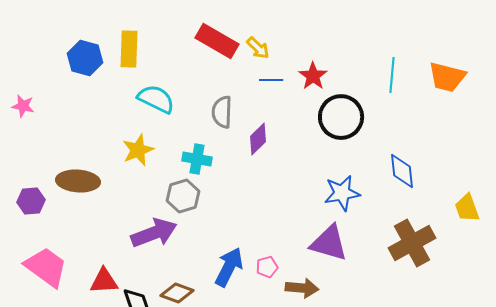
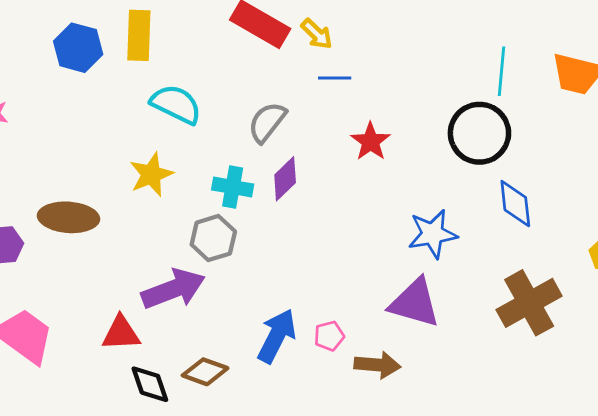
red star: (313, 76) -> (371, 141), moved
gray semicircle: (222, 112) -> (267, 122), turned 36
black circle: (341, 117) -> (479, 133), moved
purple diamond: (258, 139) -> (285, 179), moved
red triangle: (104, 281) -> (121, 333), moved

